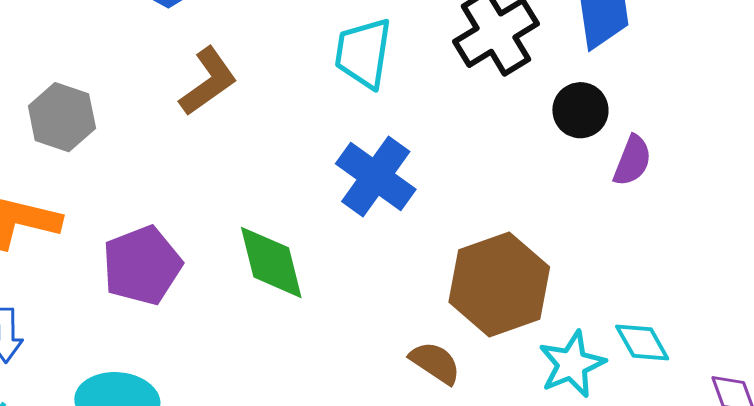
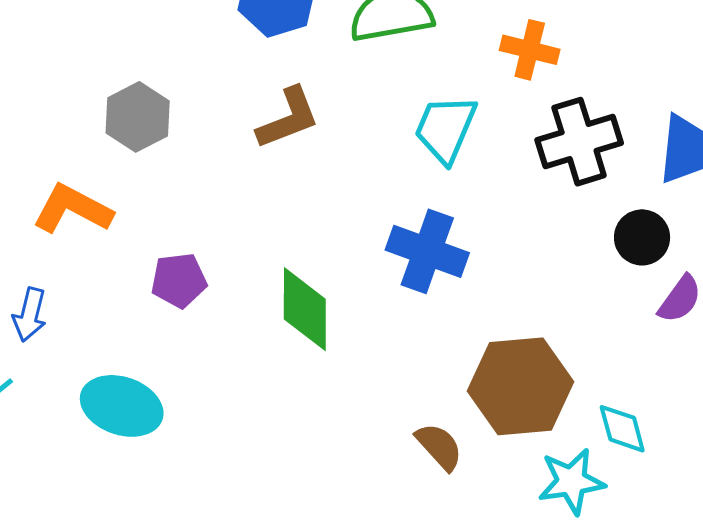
blue cross: (376, 176) -> (427, 251), turned -30
purple pentagon: (142, 265) -> (179, 280), size x0.7
cyan diamond: (642, 343) -> (622, 429), moved

